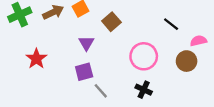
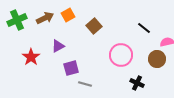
purple triangle: (86, 43) -> (58, 46), moved, turned 32
black cross: (144, 90) -> (137, 83), moved
gray line: (101, 91) -> (85, 84), turned -32

